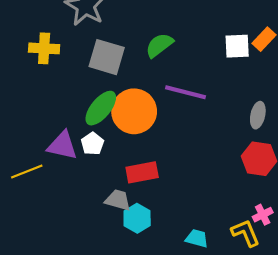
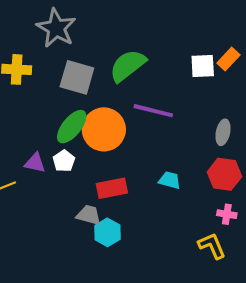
green semicircle: (159, 45) -> (128, 66), size x1.4
purple triangle: (62, 146) -> (35, 163), size x0.7
pink cross: (263, 215) -> (227, 214), moved, turned 36
cyan trapezoid: (197, 238) -> (170, 180), moved

